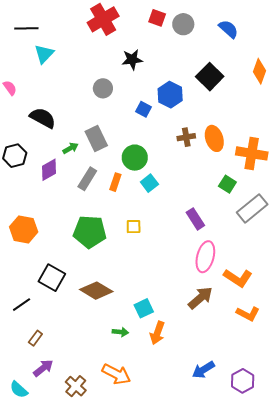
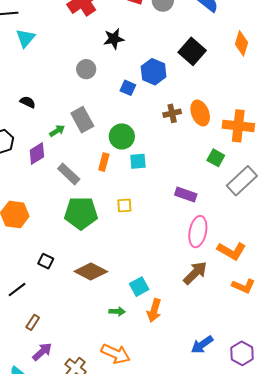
black semicircle: (43, 118) -> (28, 102), size x0.6
gray rectangle: (87, 179) -> (69, 174), moved, turned -75
cyan square: (149, 183) -> (138, 161), turned 36
purple rectangle: (195, 219) -> (186, 194), turned -35
black square: (52, 278) -> (46, 261), size x0.6

